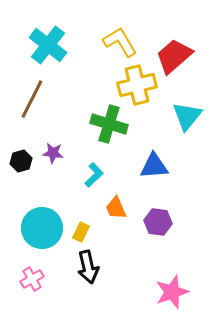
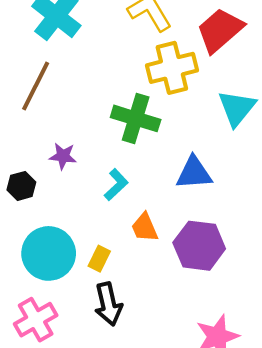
black hexagon: (21, 161) -> (21, 186), moved
purple hexagon: (158, 222) -> (199, 246), size x1.4
pink cross: (32, 279) -> (36, 320), size x1.4

